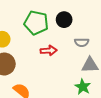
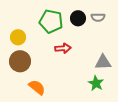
gray semicircle: (82, 42) -> (98, 17), moved

